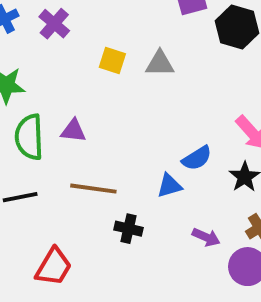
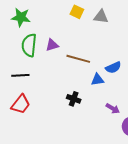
purple triangle: (73, 131) -> (52, 45), turned -32
brown line: (93, 189) -> (78, 59), moved
red trapezoid: (54, 267) -> (21, 104), moved

